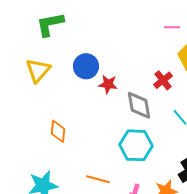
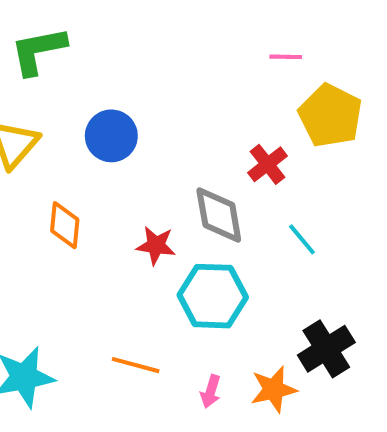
red star: (108, 84) -> (156, 245), moved
orange diamond: (58, 131) -> (65, 225), moved

